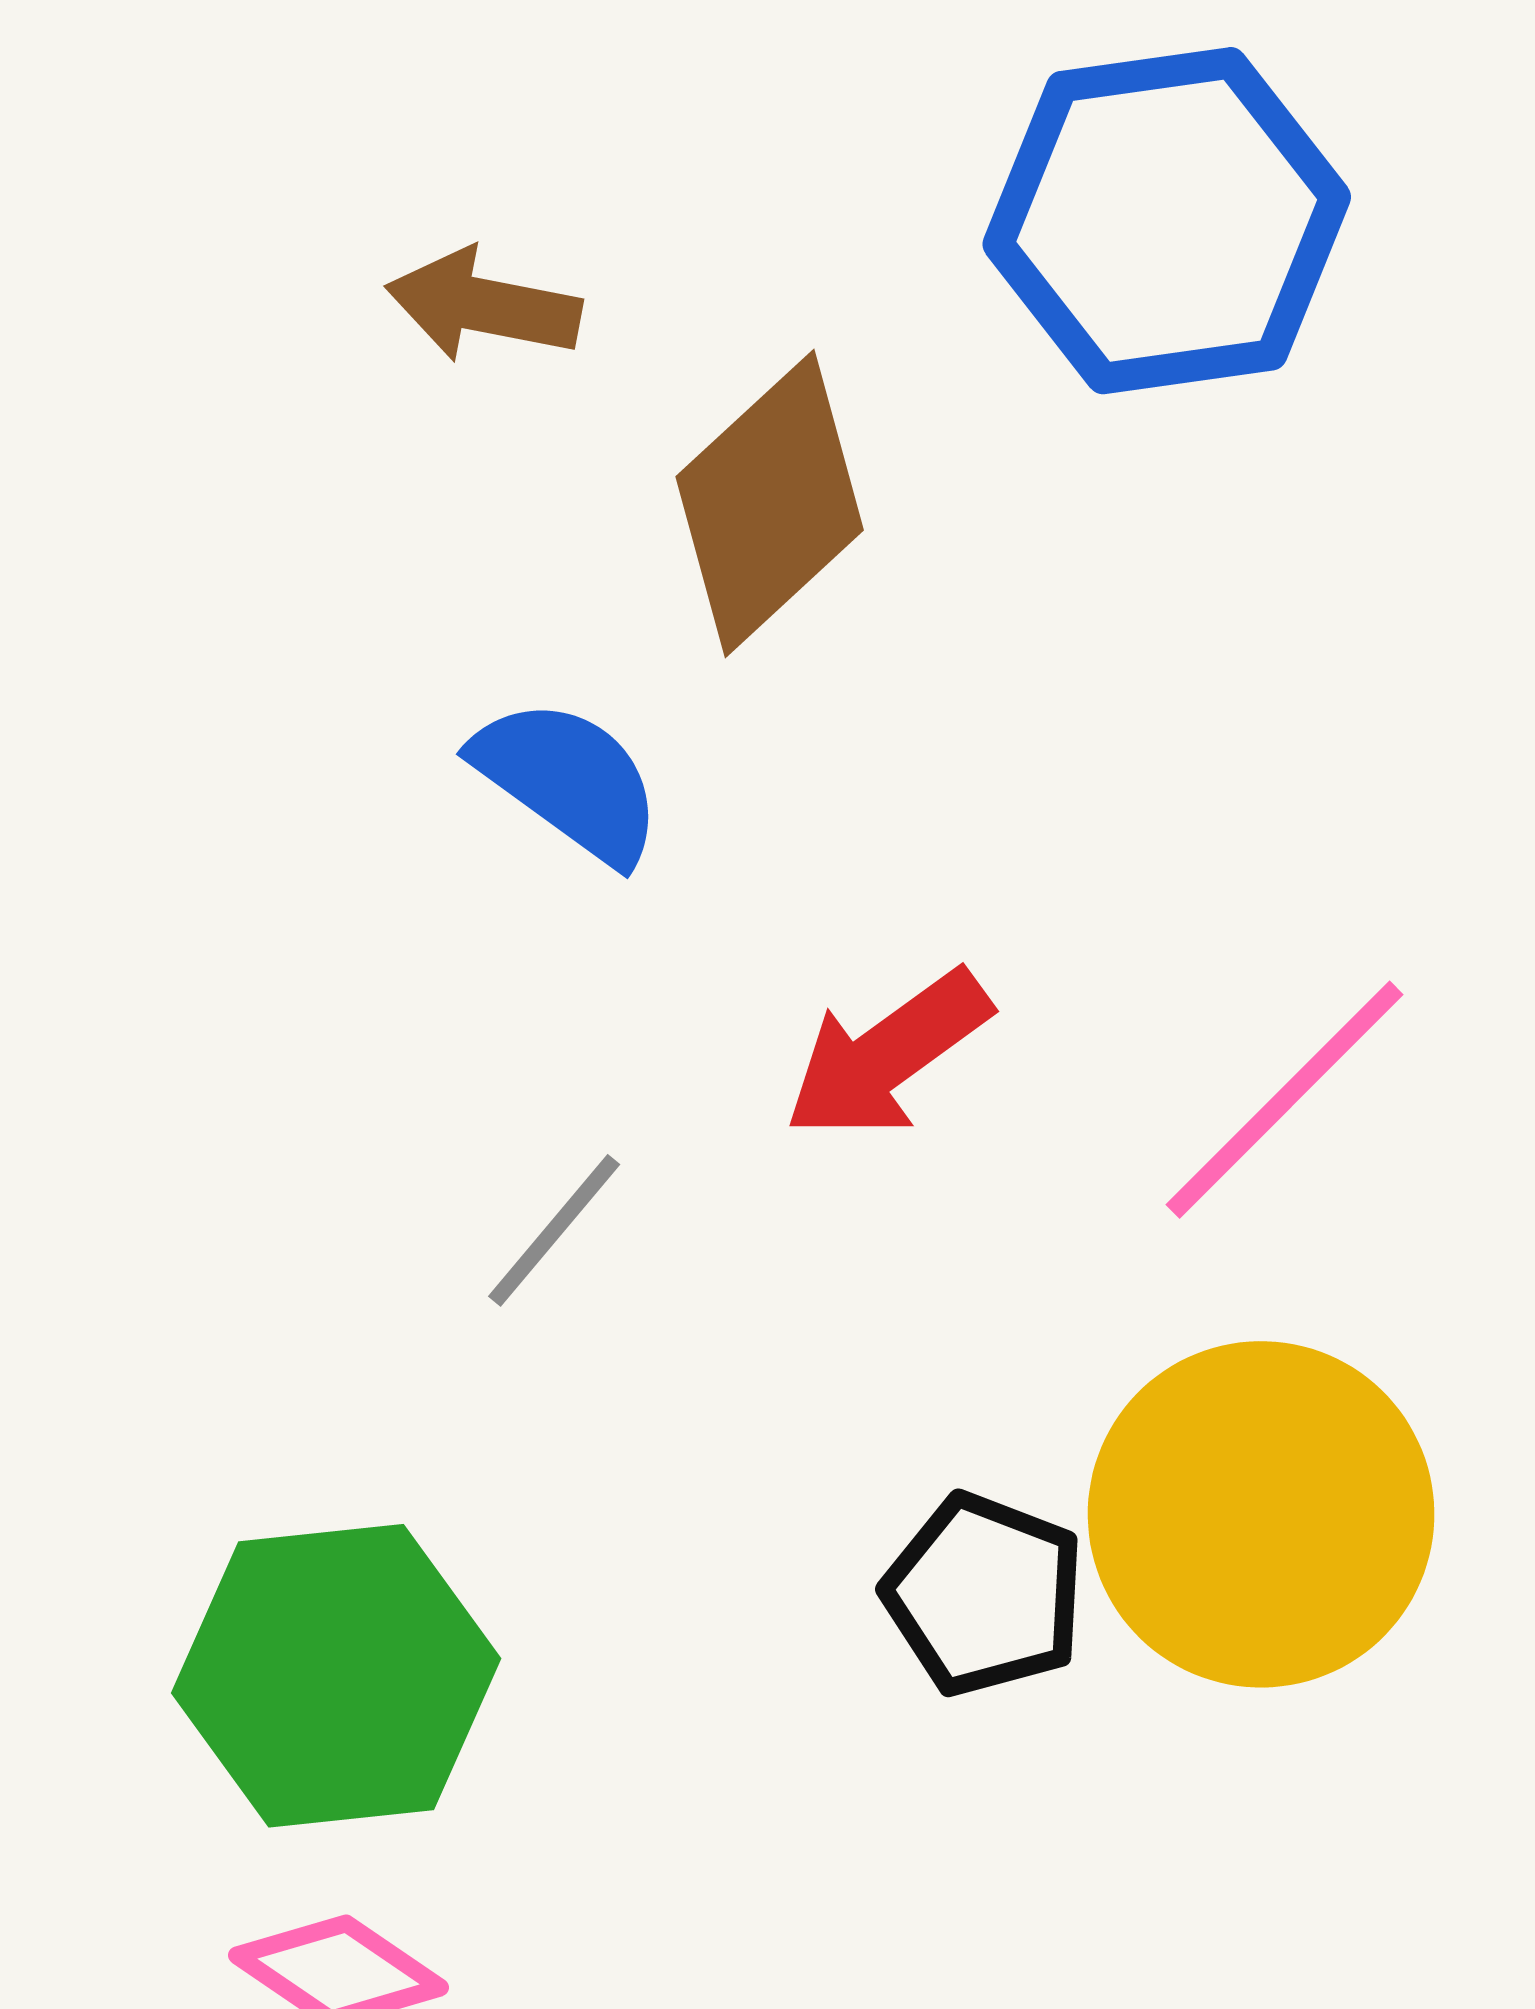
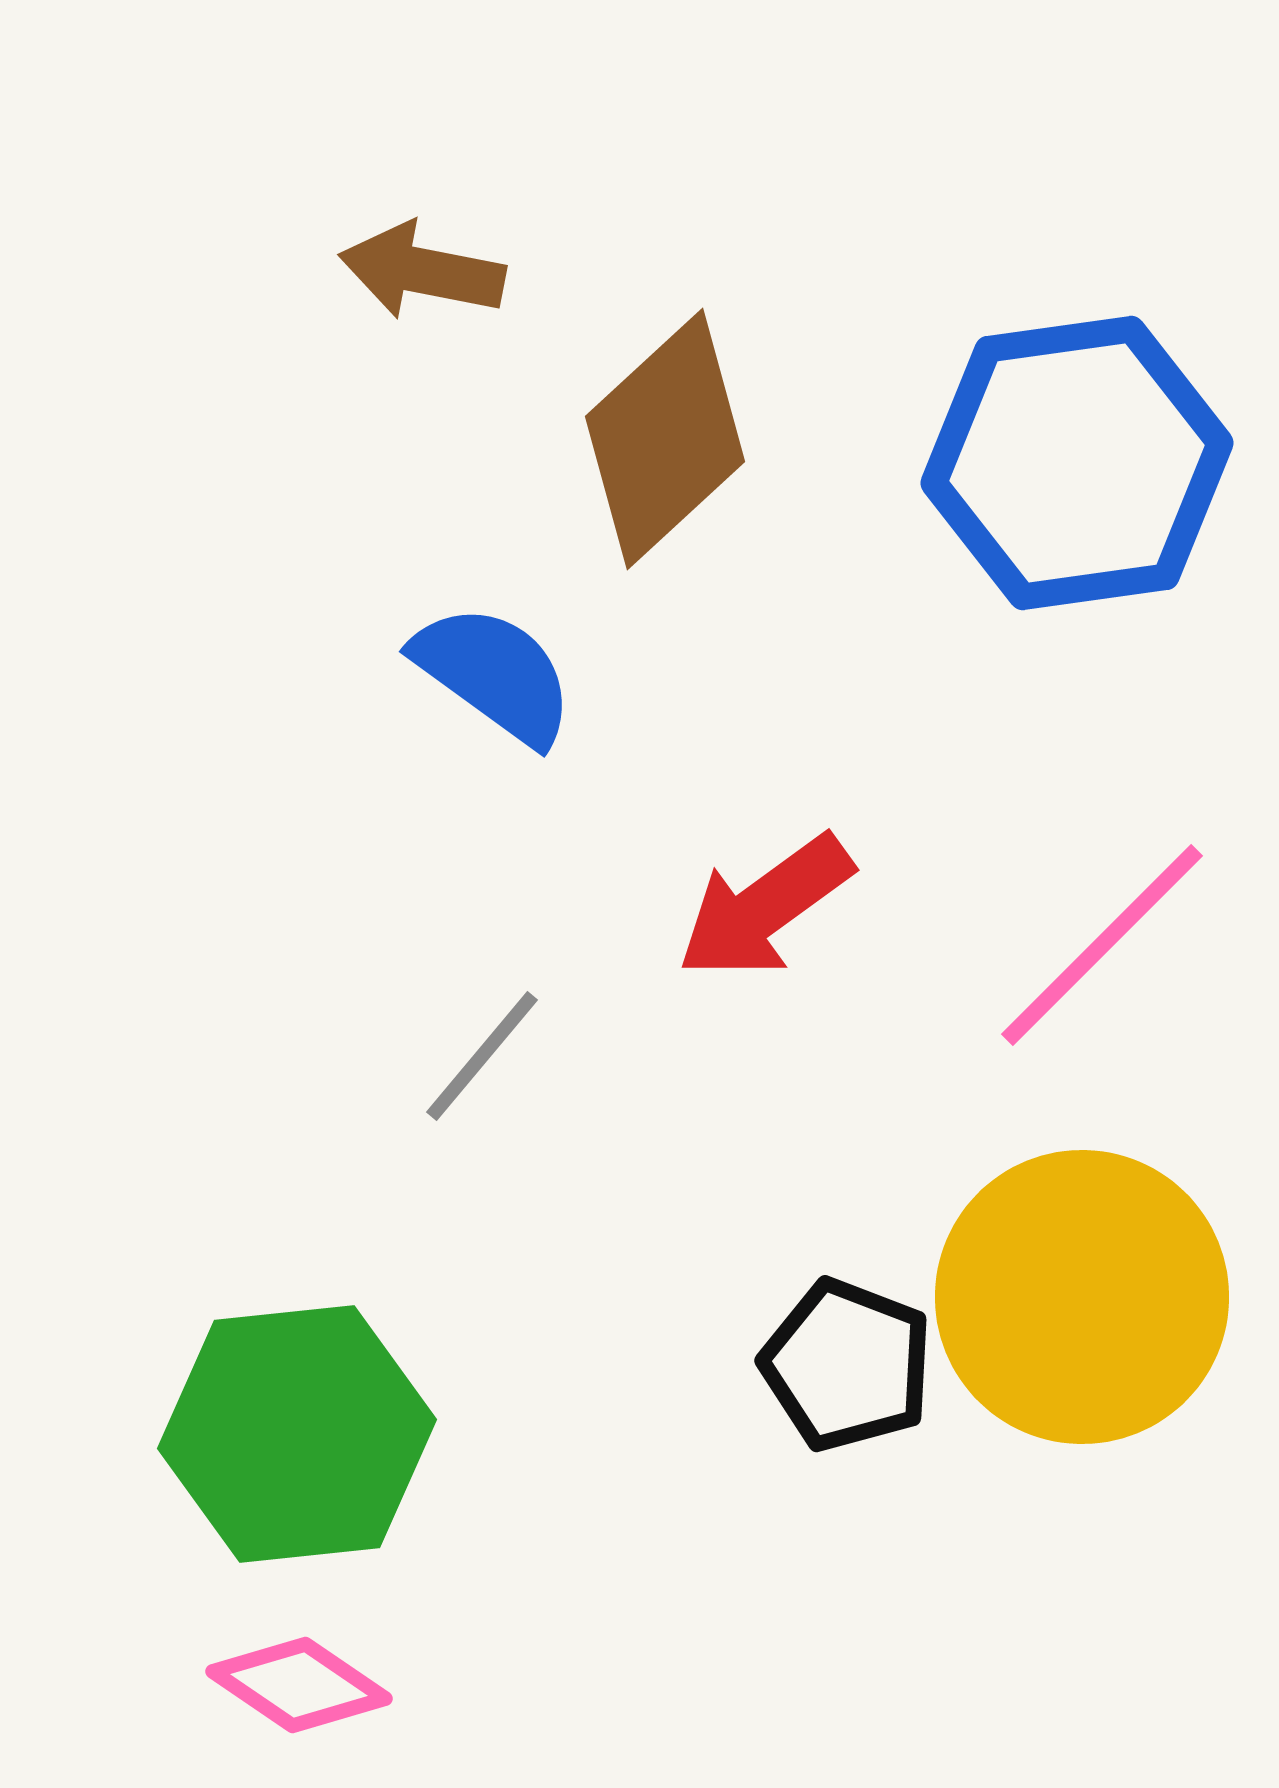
blue hexagon: (1167, 221) -> (1077, 463), moved

